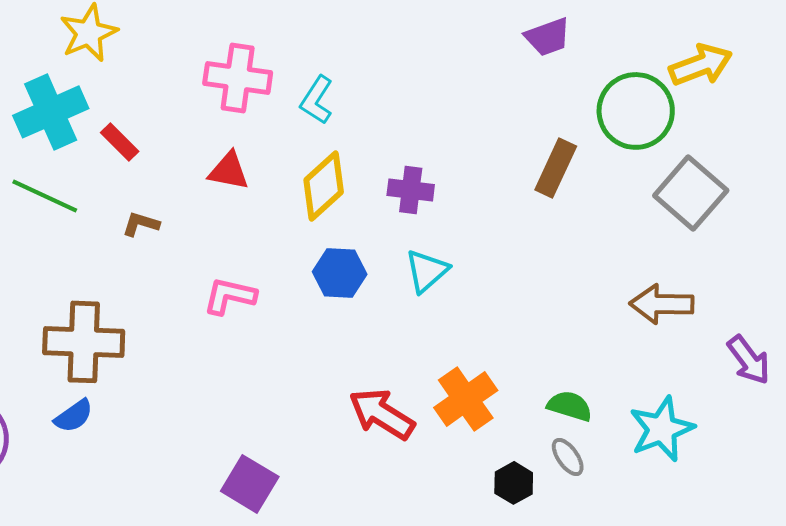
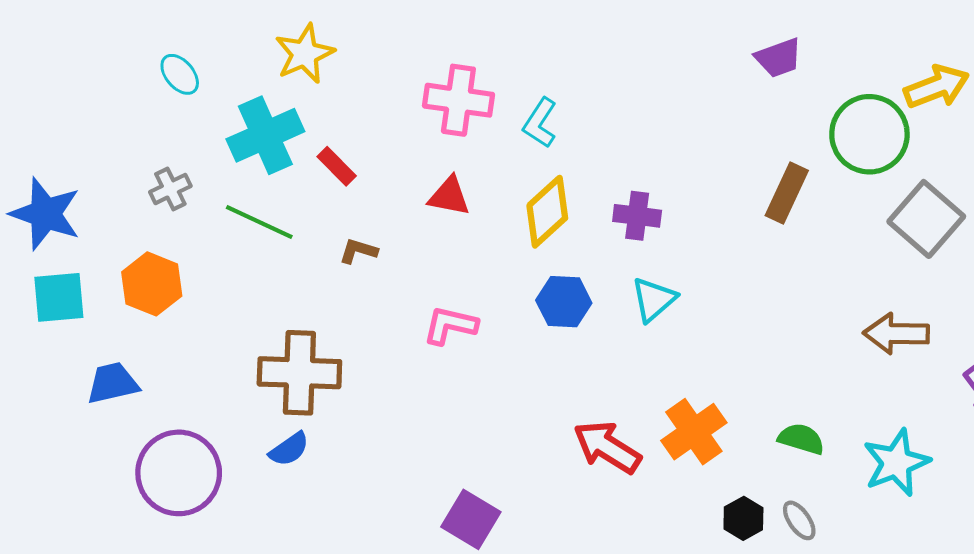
gray ellipse: (568, 457) -> (799, 520), moved

